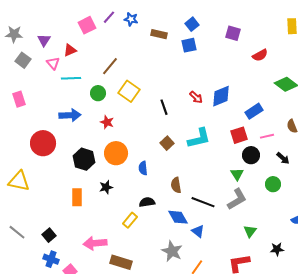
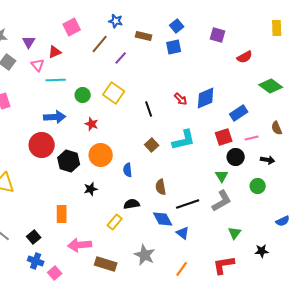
purple line: (109, 17) -> (121, 58), moved
brown line: (110, 66) -> (100, 44), moved
red circle: (43, 143) -> (42, 145), moved
black arrow: (283, 158) -> (268, 160), turned -32
orange rectangle: (77, 197) -> (62, 214), moved
black line: (203, 202) -> (188, 204), turned -40
gray star: (172, 251) -> (145, 255), moved

